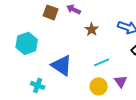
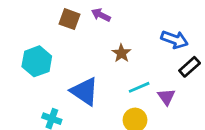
brown star: (92, 29) -> (121, 53), moved
purple triangle: (121, 81) -> (166, 97), moved

